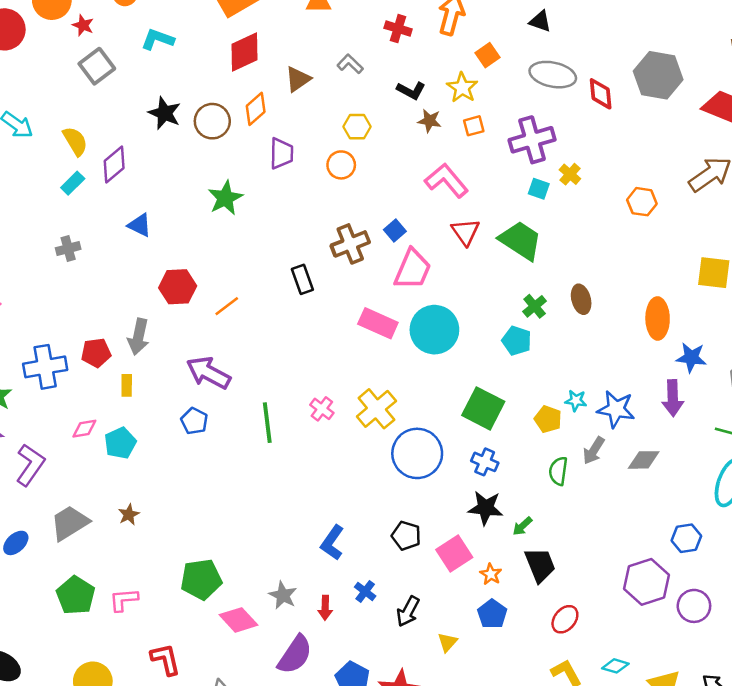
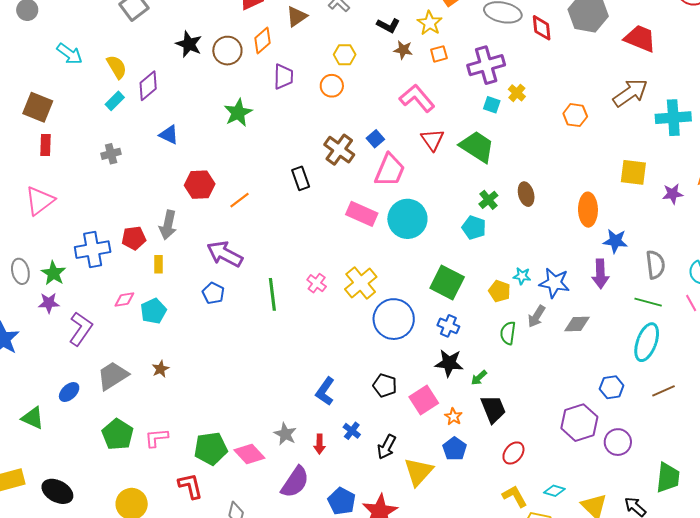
brown cross: (350, 244) -> (339, 150), turned -32
green pentagon: (201, 579) -> (211, 449), moved
yellow triangle: (447, 642) -> (418, 472), size x1.8

